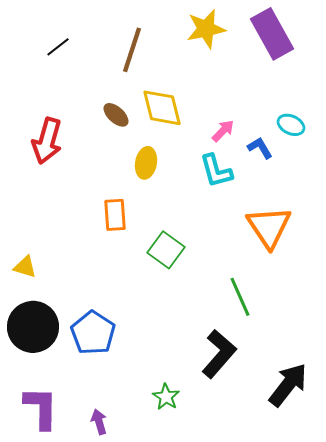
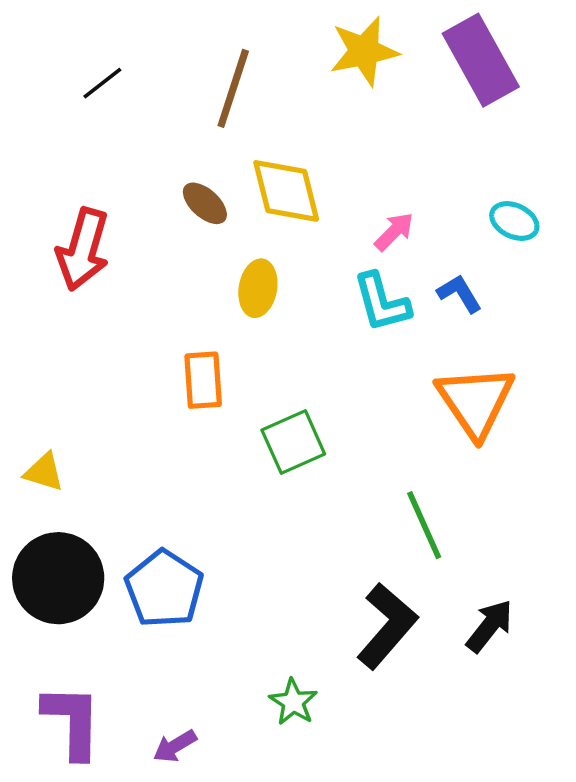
blue L-shape: (260, 148) -> (460, 294), moved
green square: (166, 250) -> (293, 442), turned 30
black arrow: (288, 385) -> (490, 626), moved, size x0.7
purple arrow: (99, 422) -> (175, 746), turned -105

